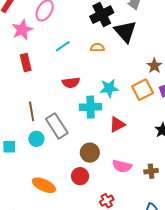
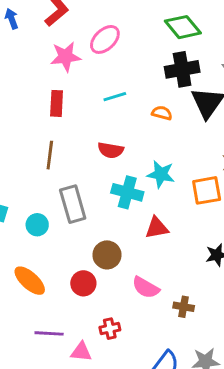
brown line: (32, 111) -> (50, 155), moved
cyan circle: (36, 139) -> (37, 225), moved

